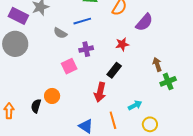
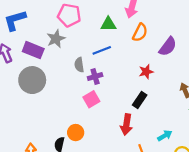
gray semicircle: (60, 33) -> (79, 65), turned 56
purple cross: (86, 49) -> (95, 77), moved

